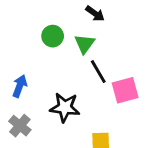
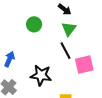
green triangle: (85, 44) -> (69, 29), moved

